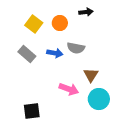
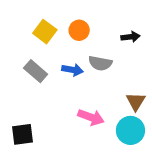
black arrow: (86, 12) -> (130, 37), moved
brown triangle: (91, 75) -> (136, 101), moved
black square: (32, 111) -> (22, 134), moved

